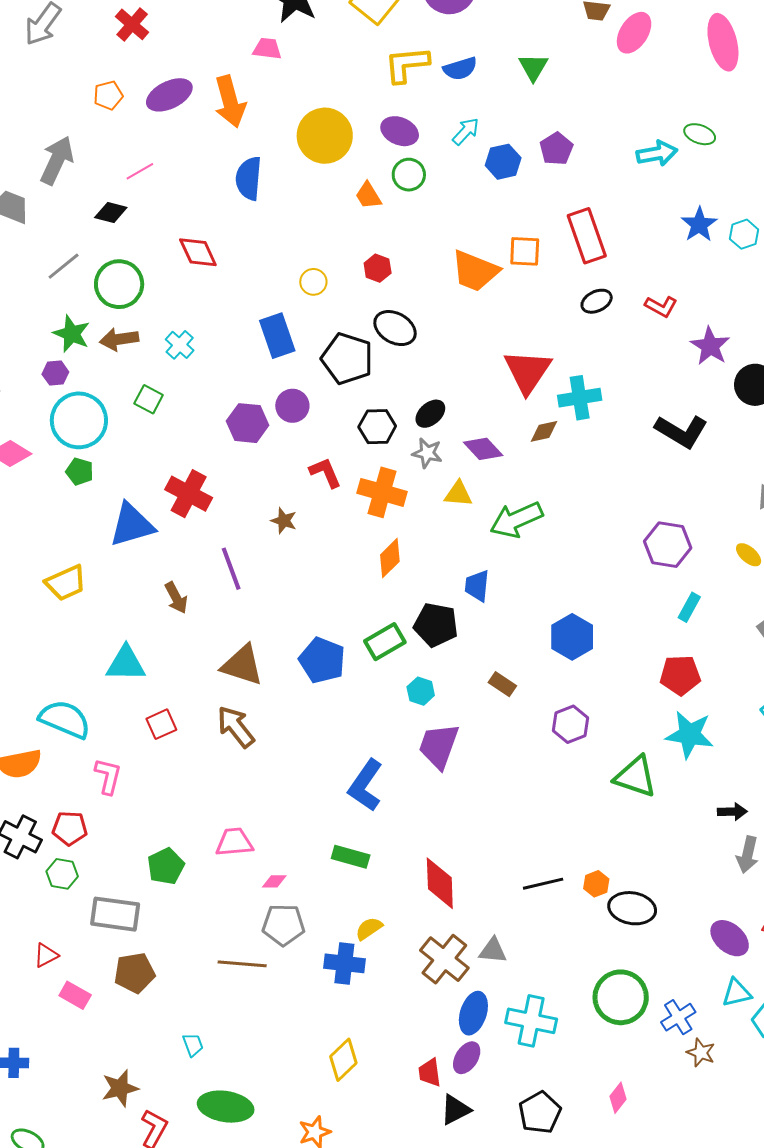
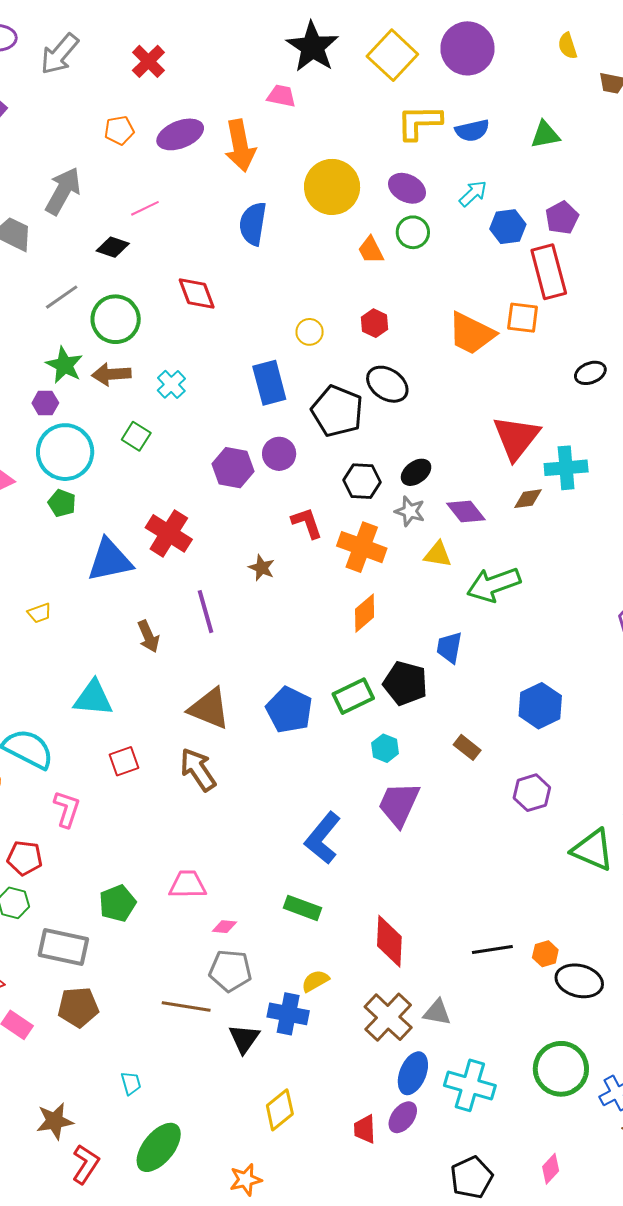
green triangle: (533, 67) -> (545, 135), turned 44
red rectangle: (587, 236) -> (549, 272), moved
yellow trapezoid: (66, 583) -> (40, 613), size x0.6
green ellipse: (226, 1107) -> (159, 1147), turned -64
black triangle: (455, 1110) -> (244, 1039), moved, turned -32

